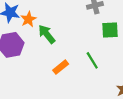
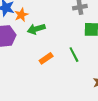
green arrow: (47, 34) -> (36, 29), turned -72

